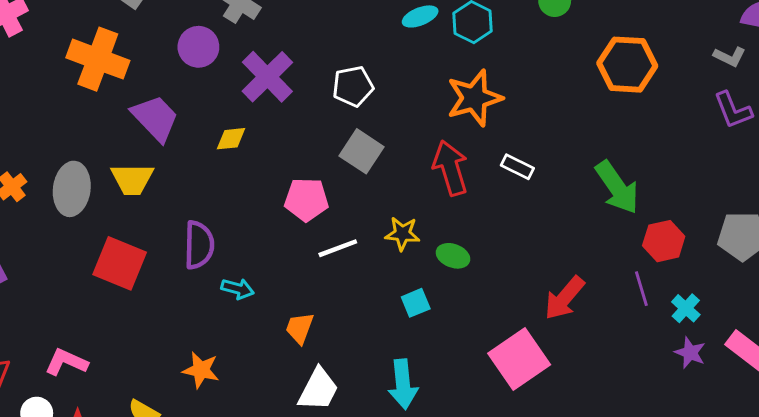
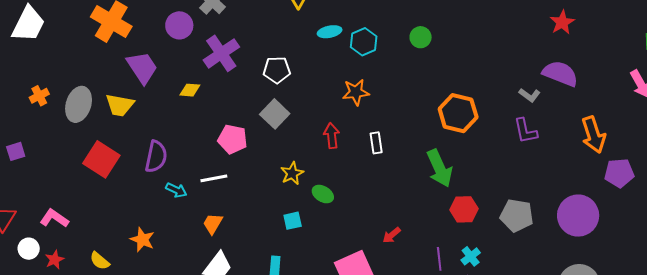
orange hexagon: (627, 65) -> (458, 113), moved
orange star: (474, 98) -> (356, 92), size x0.7
white rectangle: (517, 167) -> (376, 143), turned 45
red arrow: (450, 168) -> (332, 136), size x0.7
yellow star: (402, 234) -> (292, 173), turned 30
white line: (338, 248) -> (214, 178), moved
purple line: (641, 289) -> (439, 259), moved
red arrow: (564, 298) -> (392, 235), size x0.6

